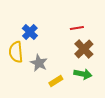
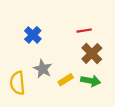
yellow semicircle: (16, 52) -> (17, 83), moved
yellow rectangle: (56, 81) -> (66, 80), moved

